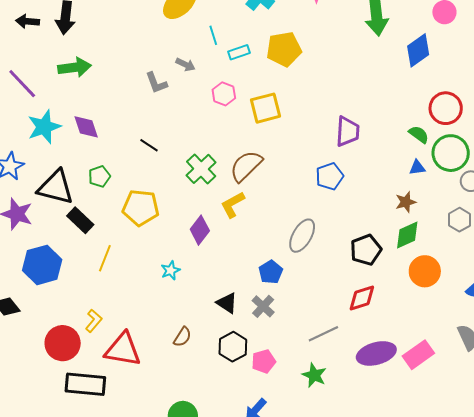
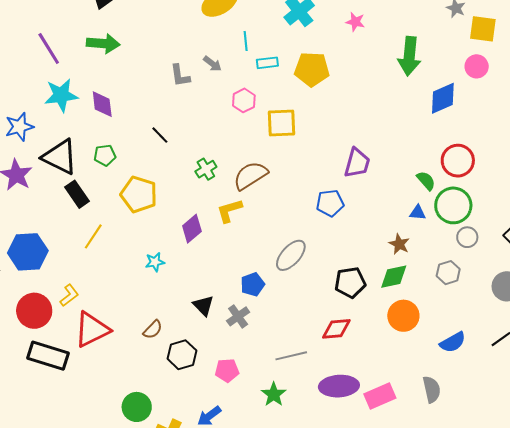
green cross: (201, 169) -> (206, 169), size x0.7
brown star: (406, 202) -> (399, 244), turned 30
blue hexagon: (42, 265) -> (28, 252), moved
black hexagon: (233, 347) -> (182, 355), moved
red triangle: (123, 350) -> (92, 330), turned -48

